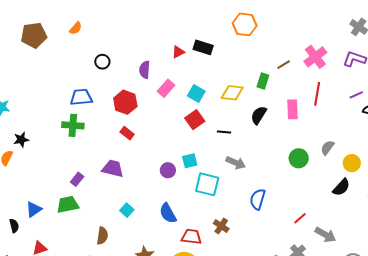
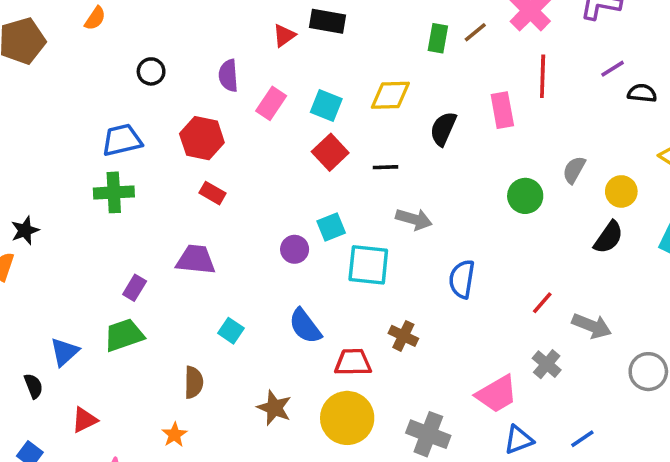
green rectangle: (263, 81) -> (438, 38), moved

